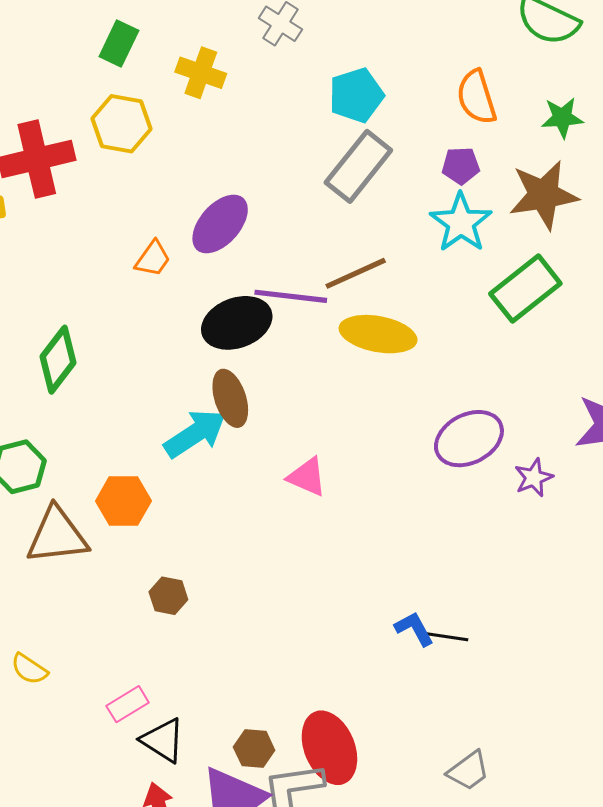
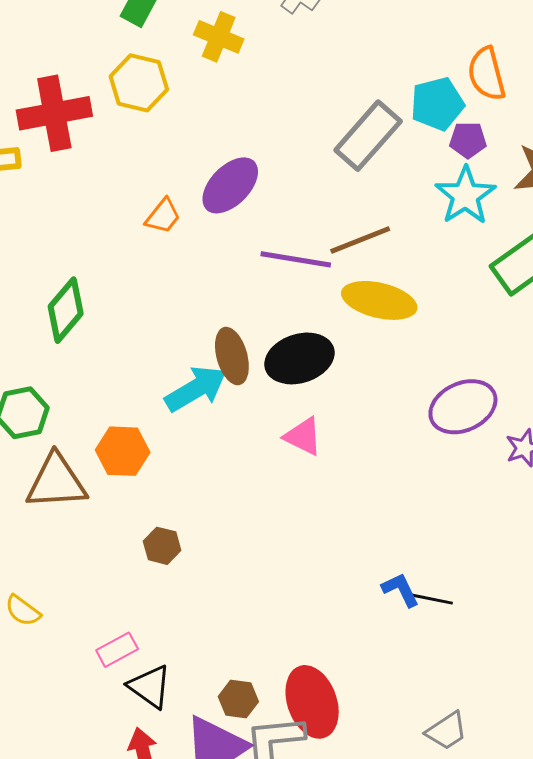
cyan pentagon: (356, 95) -> (437, 104), moved
black ellipse: (237, 323) -> (299, 358), moved

